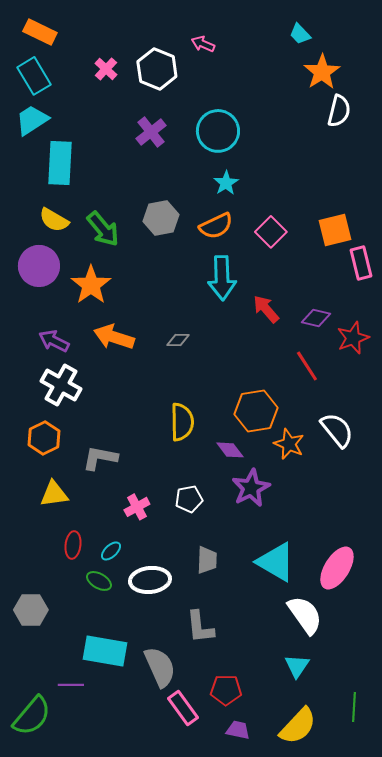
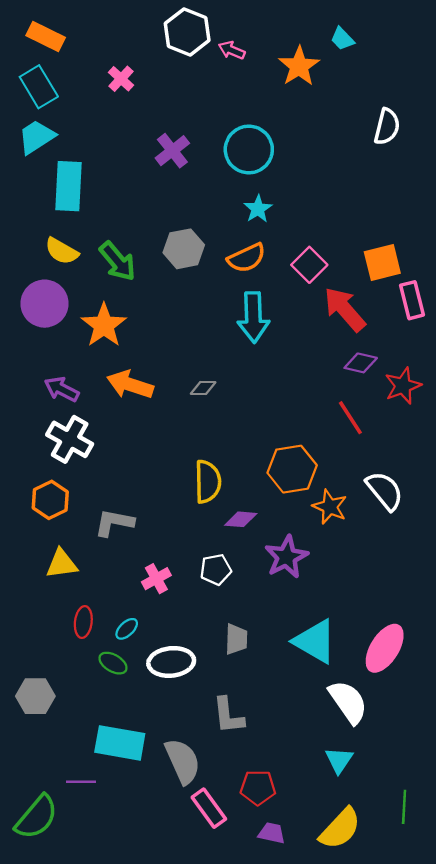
white hexagon: (157, 69) -> (187, 32), moved
orange star: (322, 72) -> (299, 66), moved
red arrow: (266, 309) -> (345, 309), moved, size x1.4
purple diamond: (230, 450) -> (241, 519), moved, turned -48

